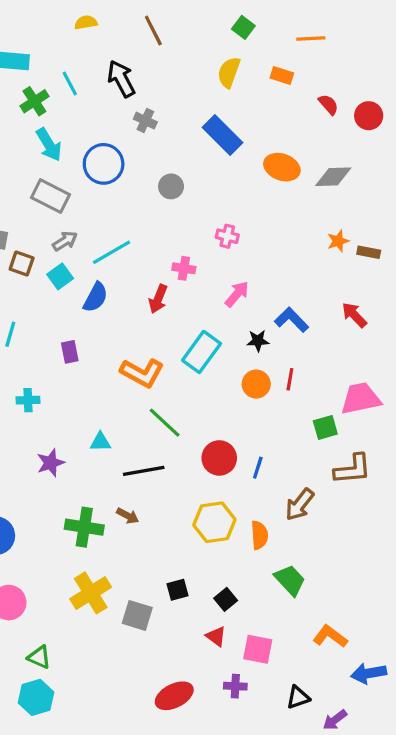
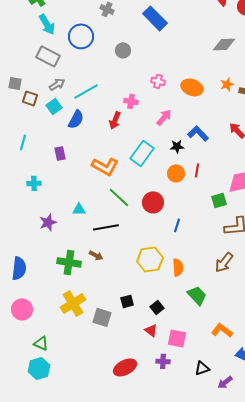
orange ellipse: (282, 167) -> (192, 87), moved
red circle: (219, 458) -> (153, 202), moved
brown arrow: (300, 505) -> (224, 262), moved

